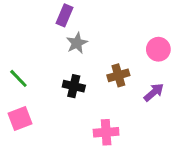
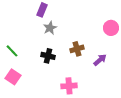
pink circle: (158, 49) -> (111, 28), moved
pink square: (20, 118) -> (13, 77), turned -35

